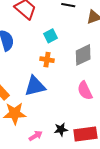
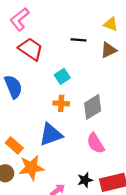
gray diamond: (83, 55) -> (93, 107), moved
pink semicircle: (85, 91) -> (96, 143), moved

